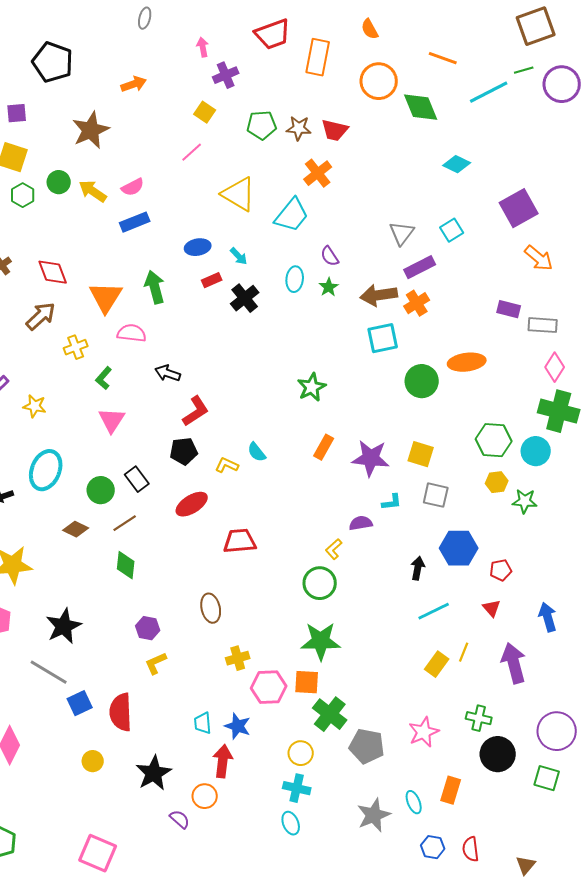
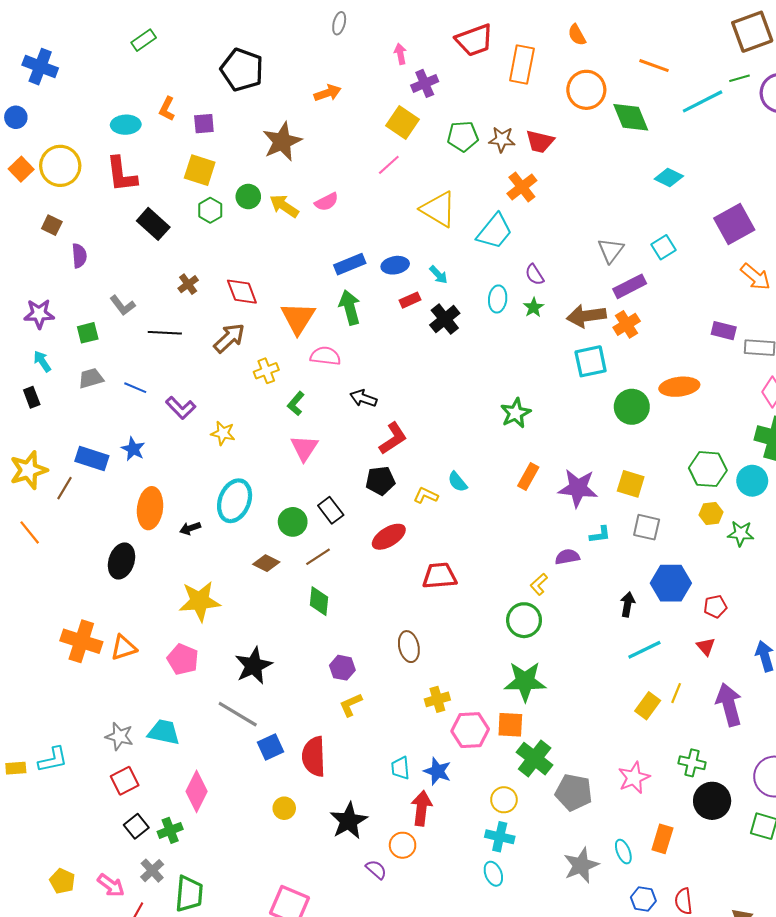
yellow square: (205, 112) -> (403, 123), size x1.4
blue rectangle: (135, 222) -> (350, 264), moved

